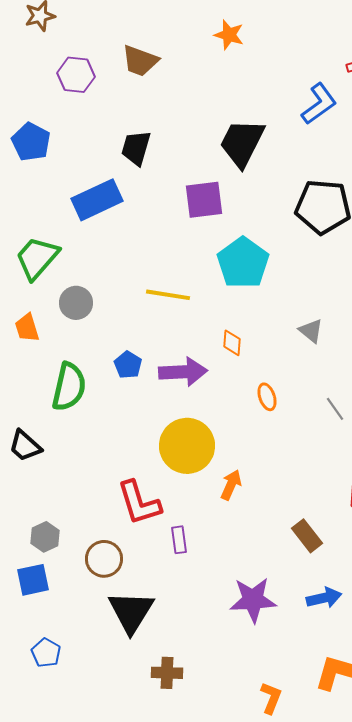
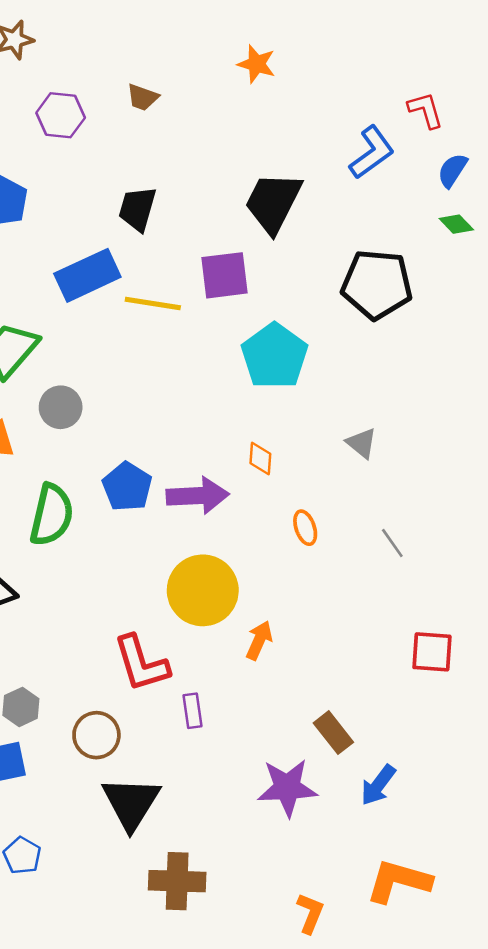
brown trapezoid: (140, 61) -> (143, 97), size x0.7
yellow line: (168, 295) -> (153, 304), moved
blue pentagon: (128, 365) -> (127, 487), size x1.4
brown rectangle: (307, 536) -> (333, 733), moved
blue arrow: (324, 598) -> (378, 785), turned 140
brown cross: (167, 673) -> (177, 881), size x1.4

